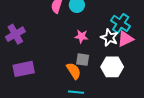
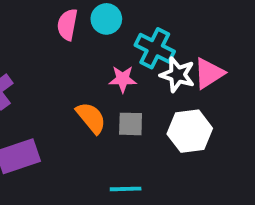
cyan cross: (121, 23) -> (155, 48), moved
orange semicircle: (74, 71) -> (91, 118), moved

